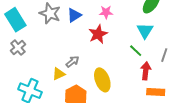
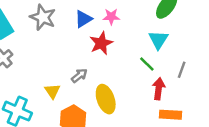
blue triangle: (74, 15) -> (83, 19), moved
gray arrow: (72, 62) -> (79, 75), moved
yellow triangle: (59, 74) -> (52, 91), turned -40

